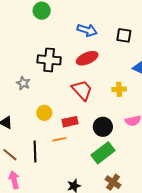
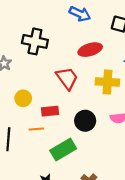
red ellipse: (87, 58) -> (90, 50), moved
yellow cross: (119, 89) -> (107, 82), size x1.5
green rectangle: (103, 153) -> (63, 150), moved

